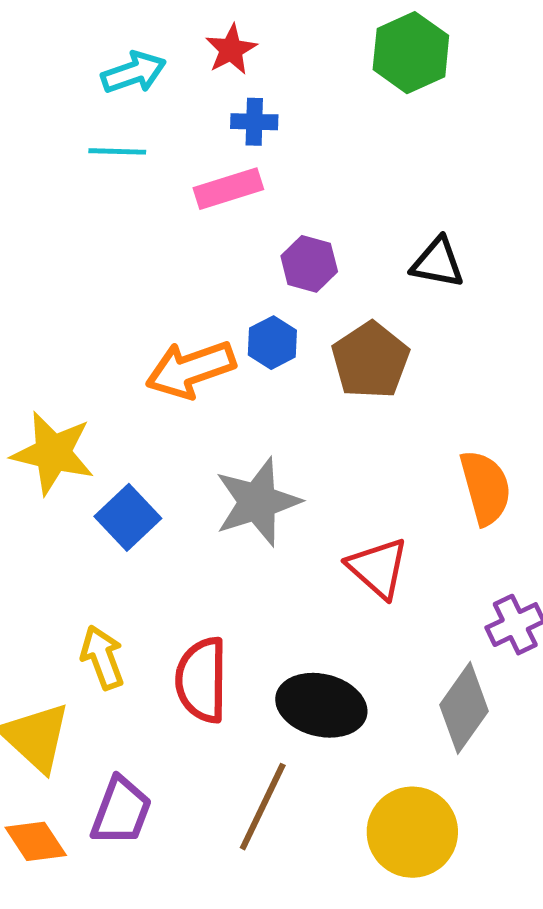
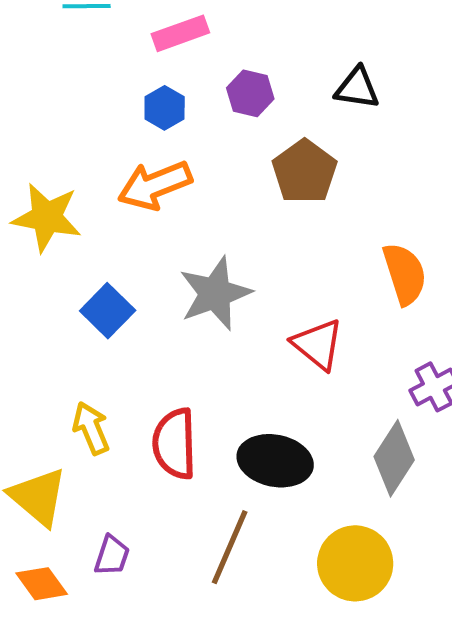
blue hexagon: (272, 343) -> (165, 108), moved
yellow star: (53, 453) -> (47, 217), moved
purple trapezoid: (121, 811) -> (112, 556), size x0.7

